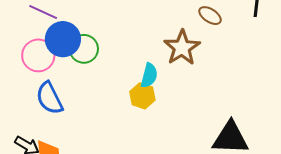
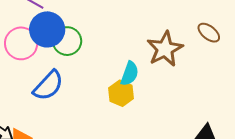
brown ellipse: (210, 16) -> (209, 33), moved
blue semicircle: (49, 98) -> (48, 86), moved, turned -116

